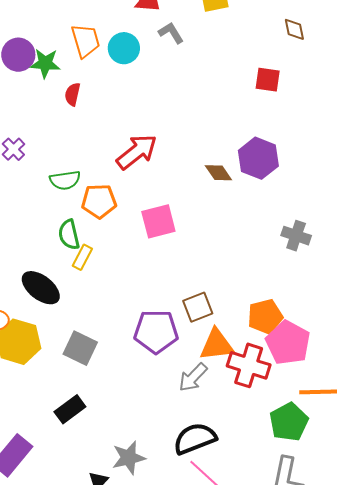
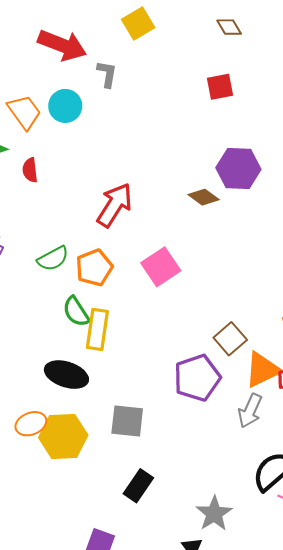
gray L-shape: (171, 33) -> (107, 74), turned 60
yellow rectangle: (82, 257) -> (97, 329), size x1.5

